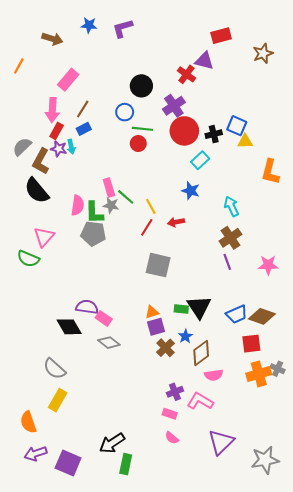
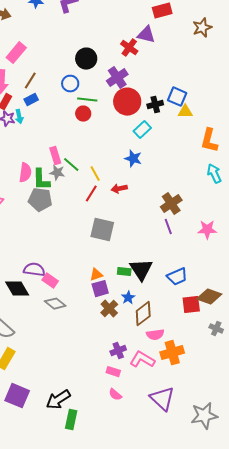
cyan arrow: (231, 206) -> (214, 174), moved
brown diamond: (262, 316) -> (209, 297), moved
orange cross: (259, 374) -> (172, 353), moved
purple triangle: (221, 442) -> (162, 399), turned -32
purple square: (68, 463) -> (17, 396), moved

